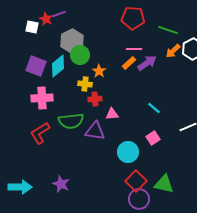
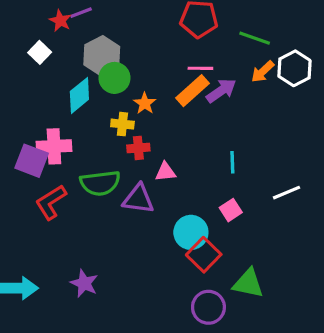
white square: (32, 27) -> (40, 52), moved, turned 32
orange rectangle: (129, 63) -> (193, 91), size x1.5
purple square: (36, 66) -> (32, 161), moved
cyan line: (154, 108) -> (232, 162), turned 48
red square: (136, 181) -> (204, 255), moved

